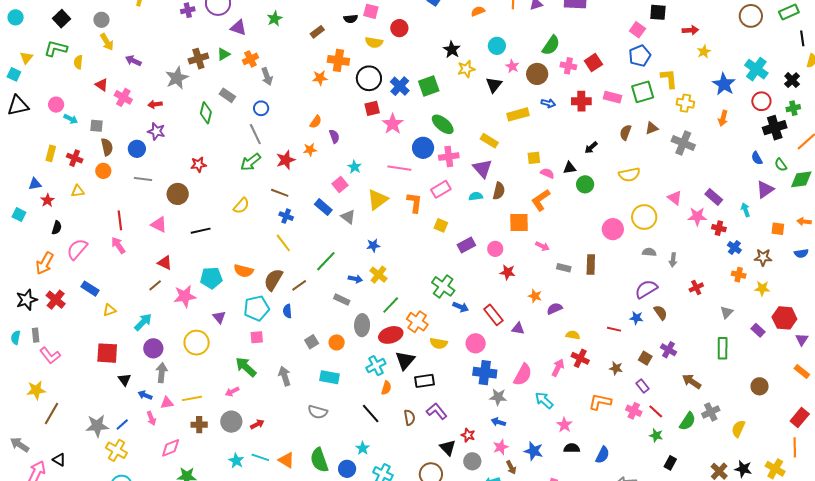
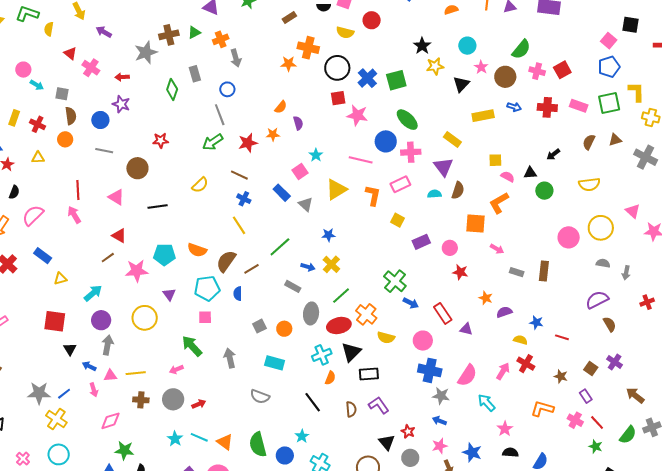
gray rectangle: (227, 95) -> (195, 74), turned 35
pink star: (393, 124) -> (357, 115), turned -30
blue star: (636, 318) -> (536, 322), moved

